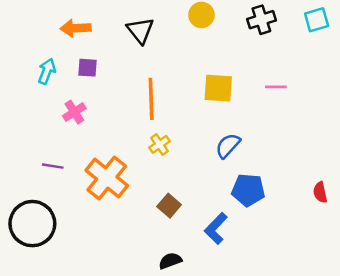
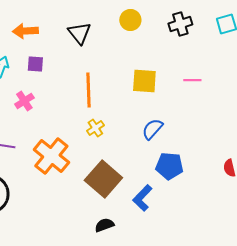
brown square: (169, 206) -> (103, 179), size x1.8

